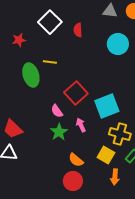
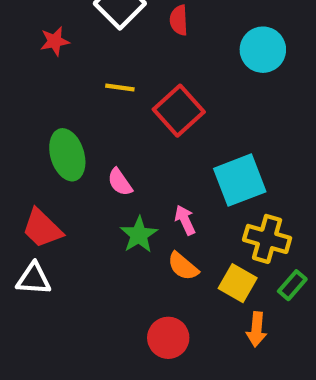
green ellipse: (31, 75) -> (67, 155), moved
red square: (76, 93) -> (179, 111), moved
pink semicircle: (57, 111) -> (120, 182), moved
orange semicircle: (76, 160) -> (183, 266), moved

